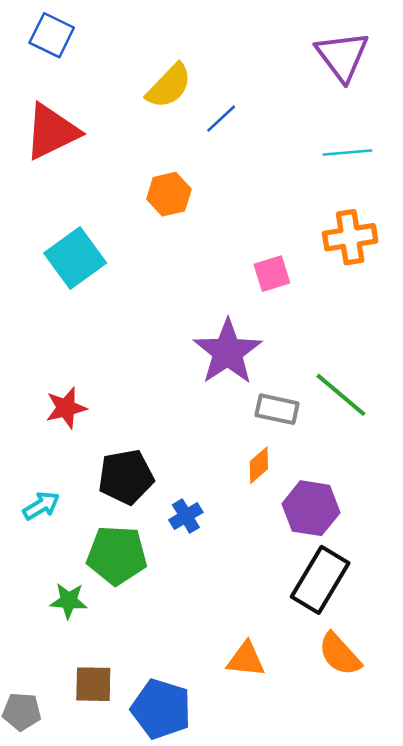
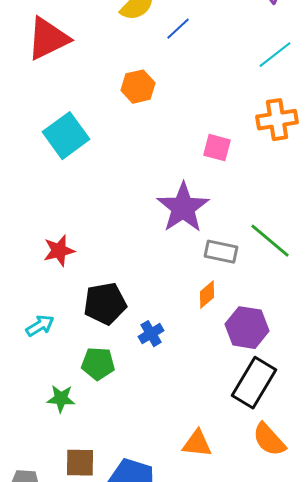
cyan line: (347, 152) -> (275, 55), turned -33
pink square: (272, 274) -> (217, 148), turned 32
green pentagon: (117, 555) -> (98, 364), size x0.7

